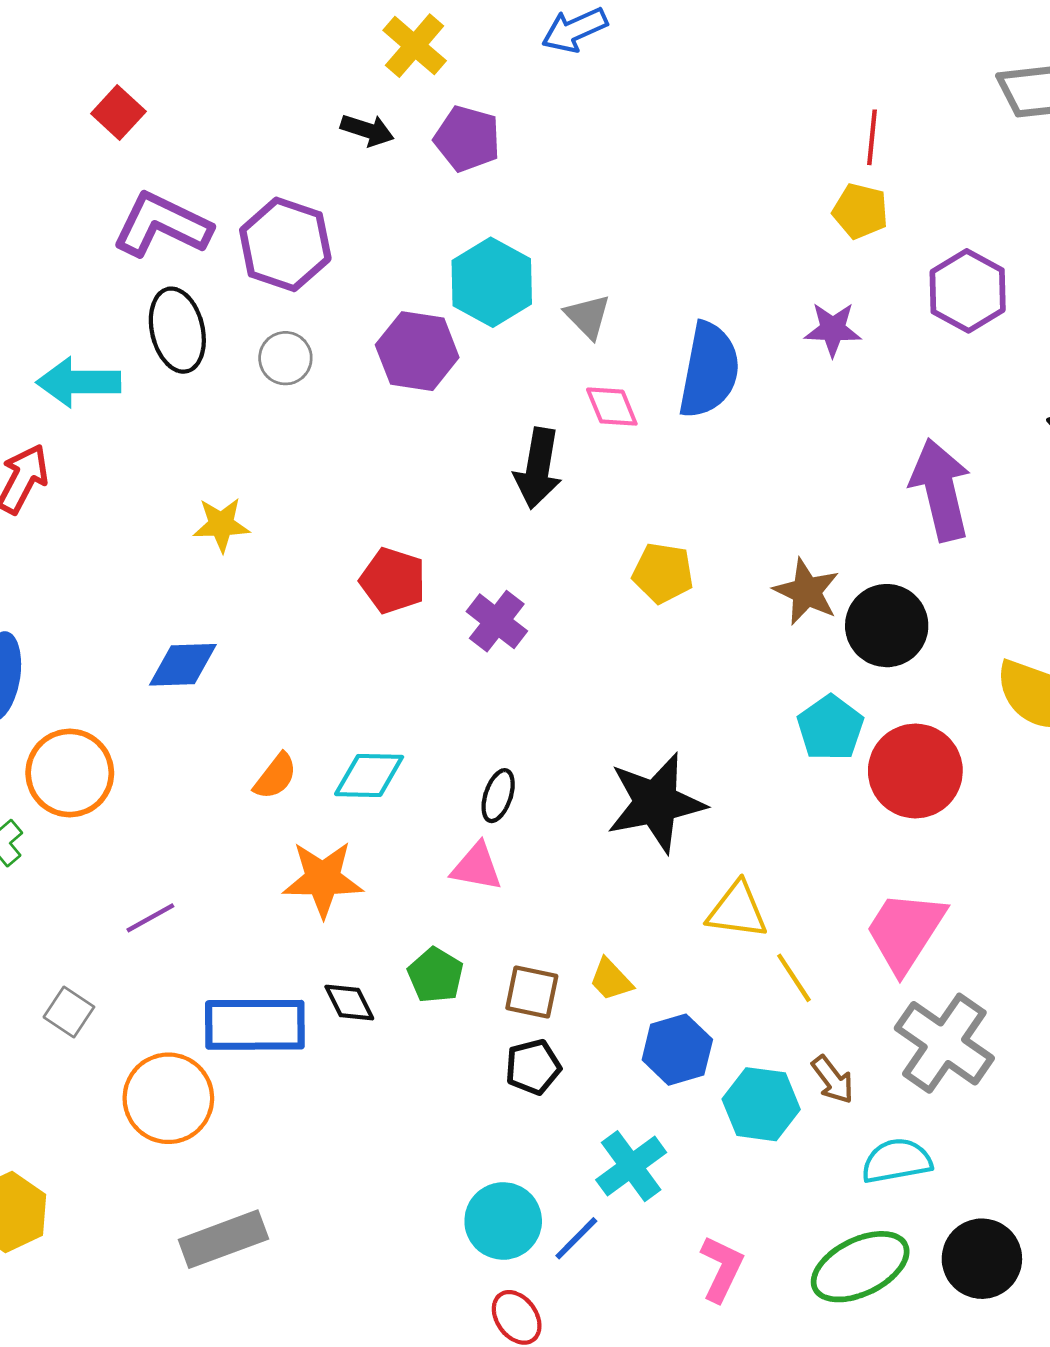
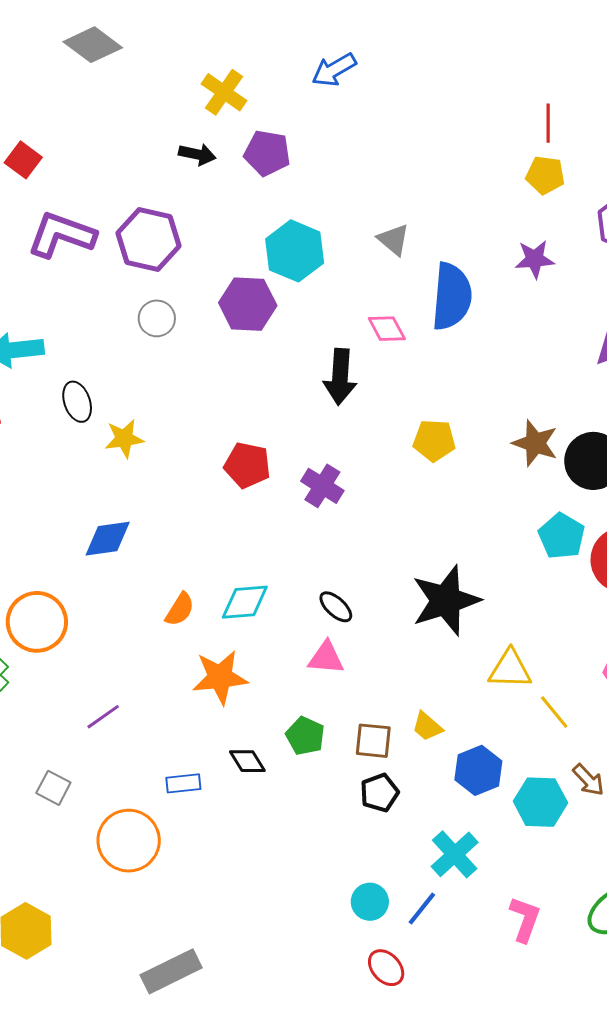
gray triangle: (588, 316) -> (394, 240), moved
black ellipse: (177, 330) -> (77, 402), moved, size x0.7
black ellipse: (498, 796) -> (336, 607), turned -60
blue rectangle: (255, 1025) -> (183, 783), size x0.5
cyan circle: (503, 1221) -> (370, 902), size x0.7
gray rectangle: (223, 1239) -> (171, 971), moved

